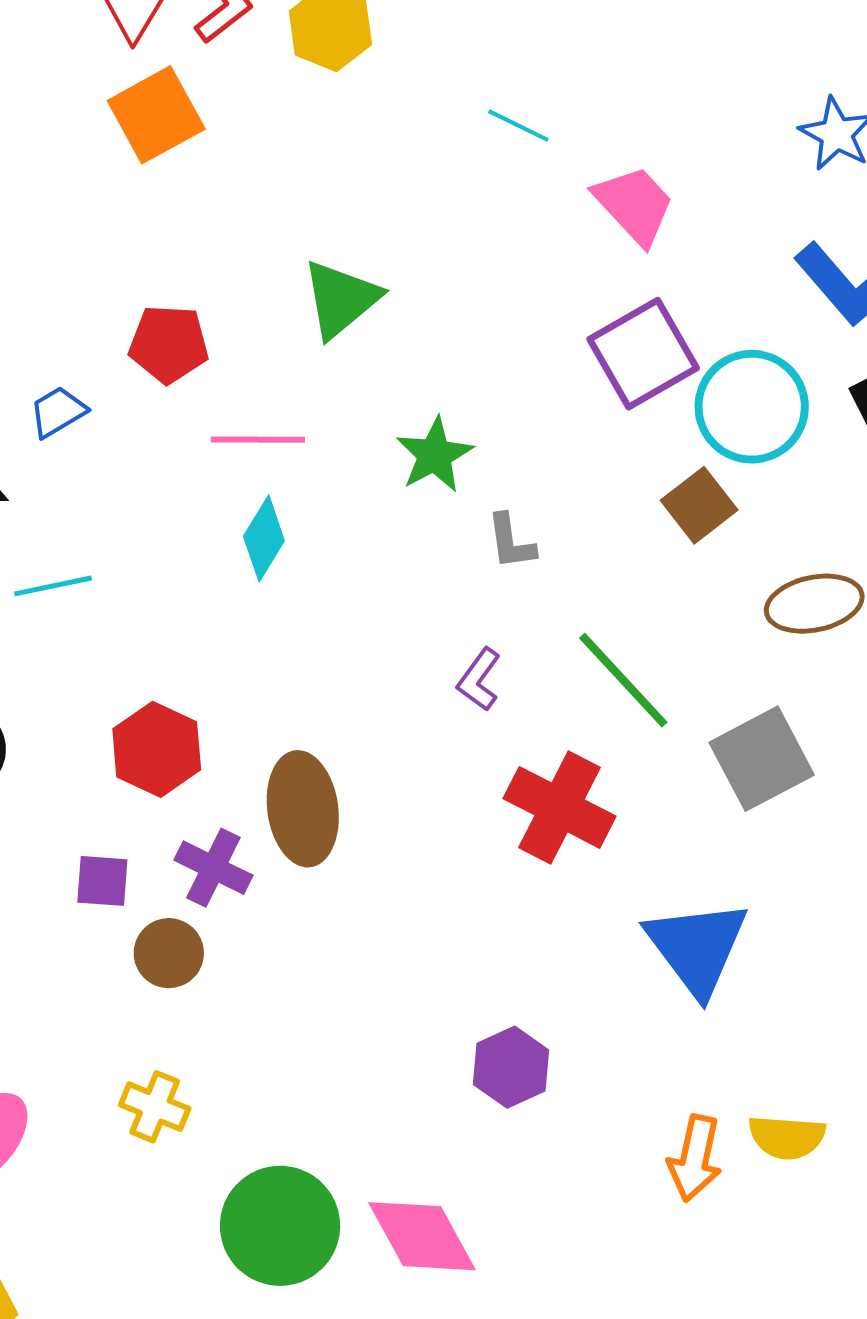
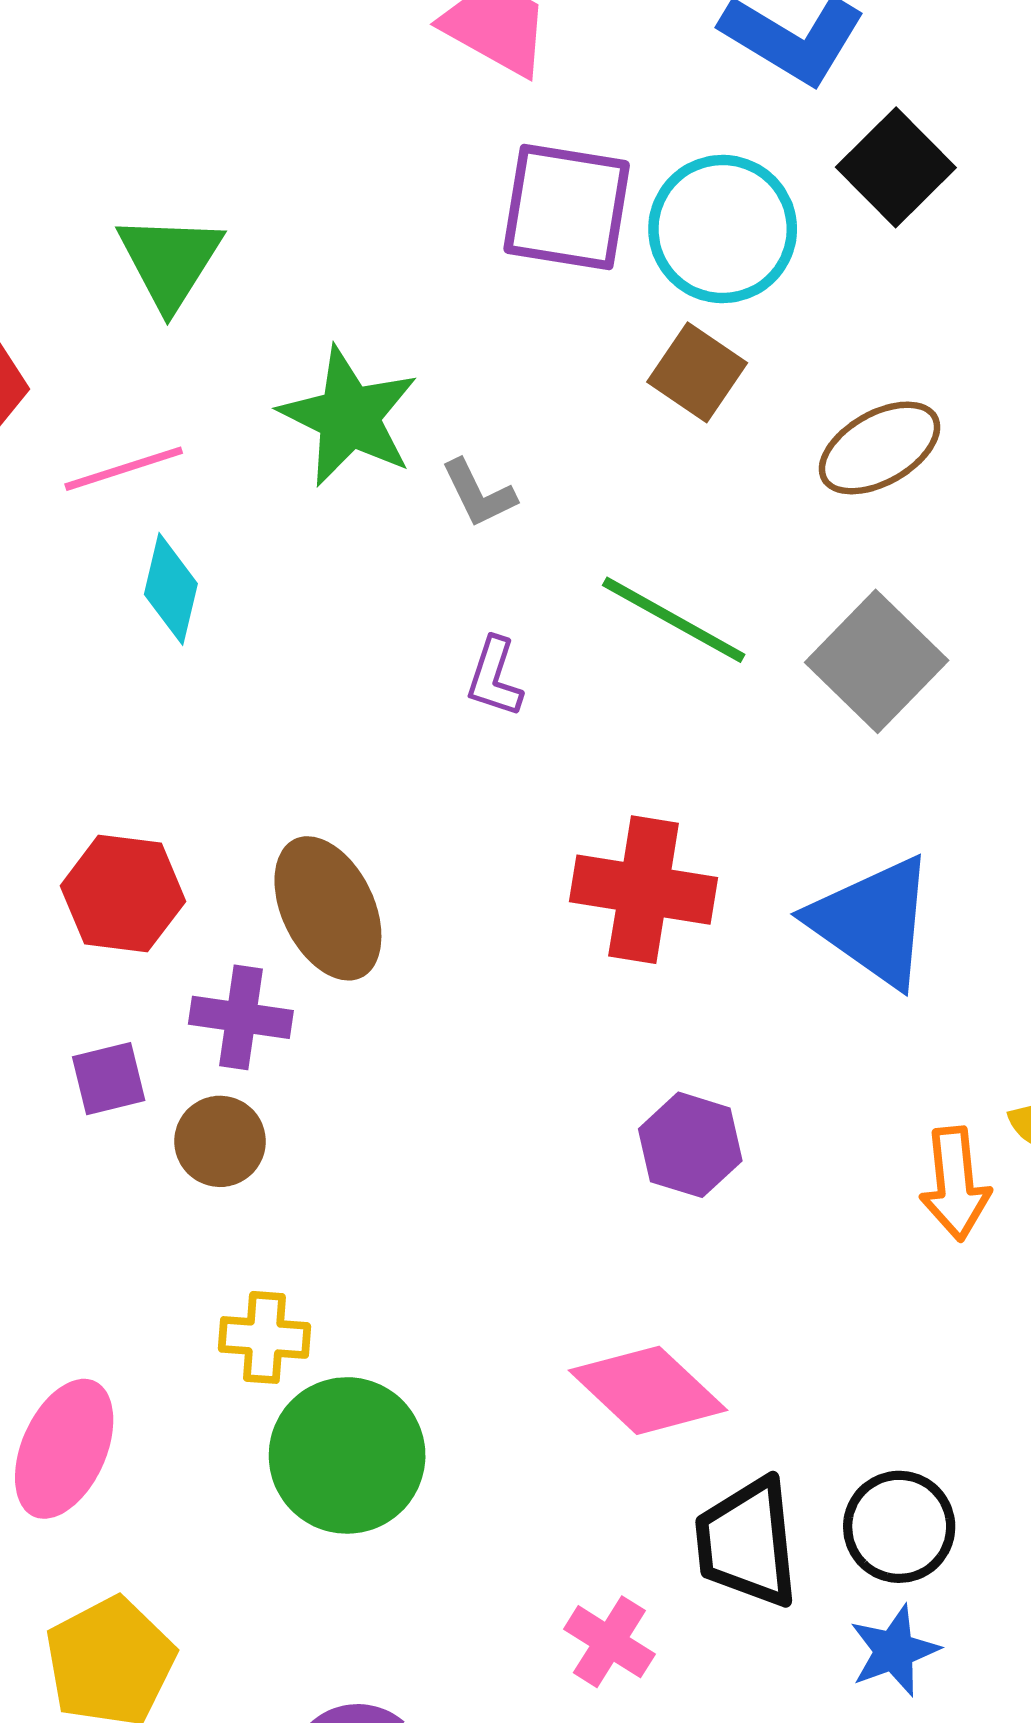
purple square: (643, 354) -> (567, 207), turned -33
green star: (435, 455) -> (349, 417), size x1.4
red cross: (560, 807) -> (644, 890), moved
green circle: (280, 1226) -> (347, 1455), moved

